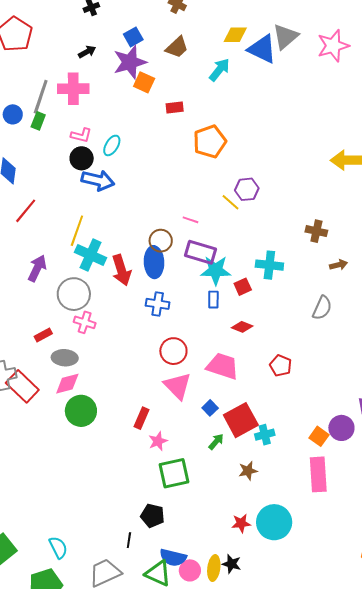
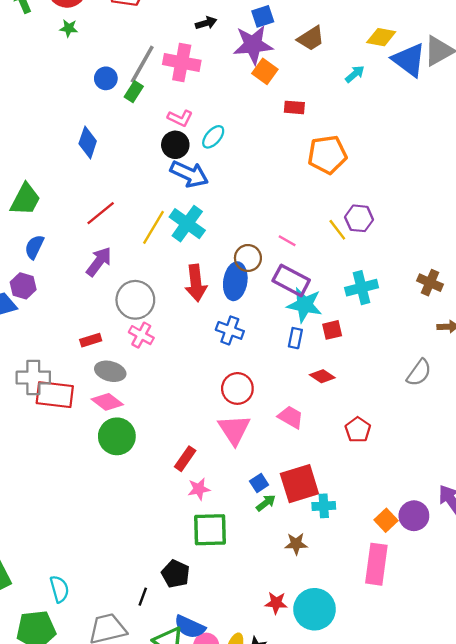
cyan arrow: (219, 70) -> (355, 74), size x0.7
red line: (26, 211) -> (101, 213), moved
cyan cross: (90, 255) -> (187, 224), moved
cyan cross: (269, 265) -> (362, 288), moved, turned -32
pink trapezoid: (222, 366) -> (291, 417), size x0.7
pink diamond: (67, 384) -> (107, 402), turned 40
red rectangle: (22, 386) -> (55, 395), turned -48
blue square: (210, 408) -> (259, 483), moved

